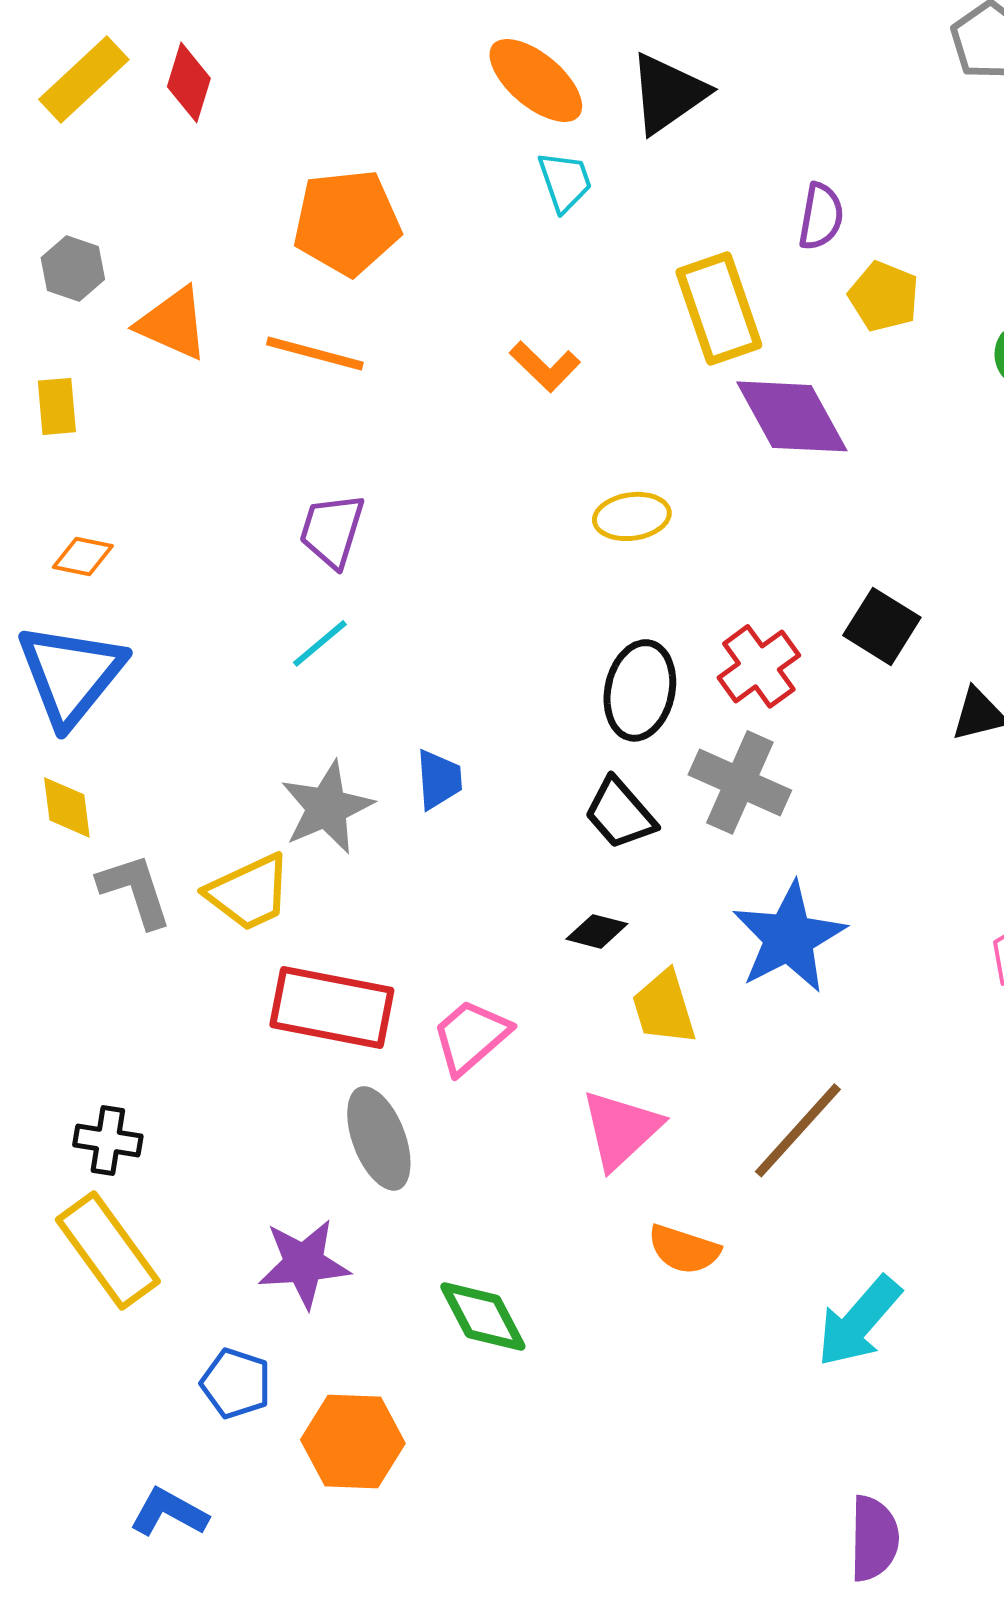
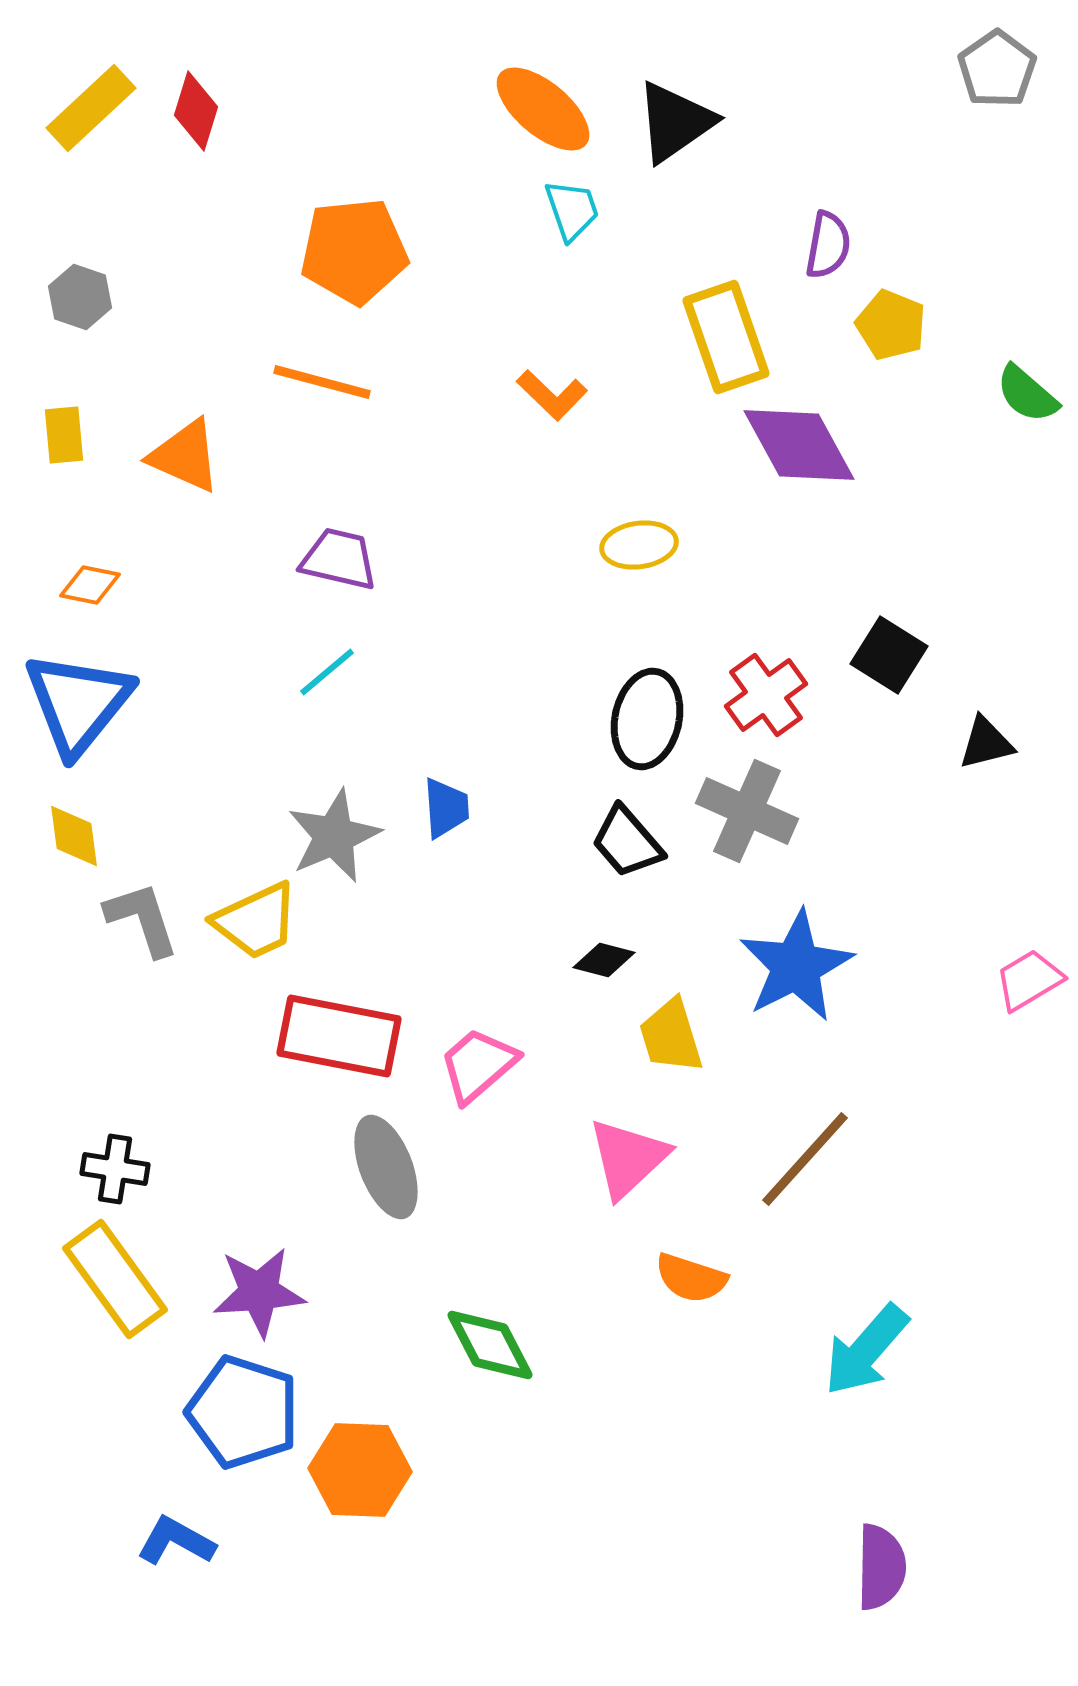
orange triangle: (173, 323) -> (185, 456), moved
purple trapezoid: (332, 530) -> (339, 559), turned 86
purple star: (304, 1263) -> (259, 1292), moved
blue pentagon: (236, 1383) -> (243, 1412), size x1.6

